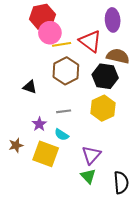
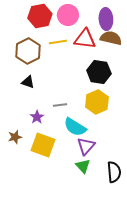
pink circle: (50, 33) -> (68, 15), moved
red triangle: (90, 41) -> (85, 39), turned -30
brown semicircle: (118, 56) -> (111, 38), moved
brown hexagon: (66, 71) -> (28, 51), moved
cyan semicircle: (62, 135) -> (75, 127), moved, size x1.6

